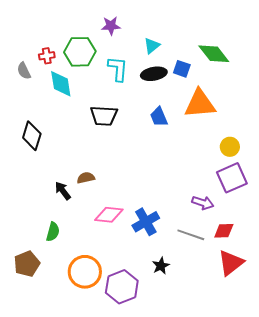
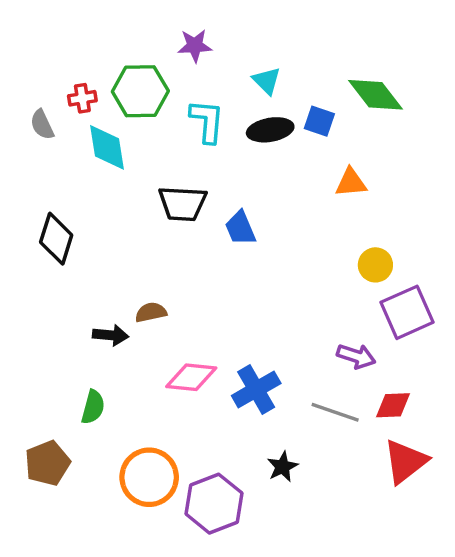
cyan triangle: (152, 46) -> (267, 81), turned -36
orange triangle: (200, 104) -> (351, 182), size x0.6
blue trapezoid: (159, 117) -> (240, 228), moved
yellow circle: (230, 147) -> (375, 265), moved
black arrow: (63, 191) -> (111, 335), turned 132

